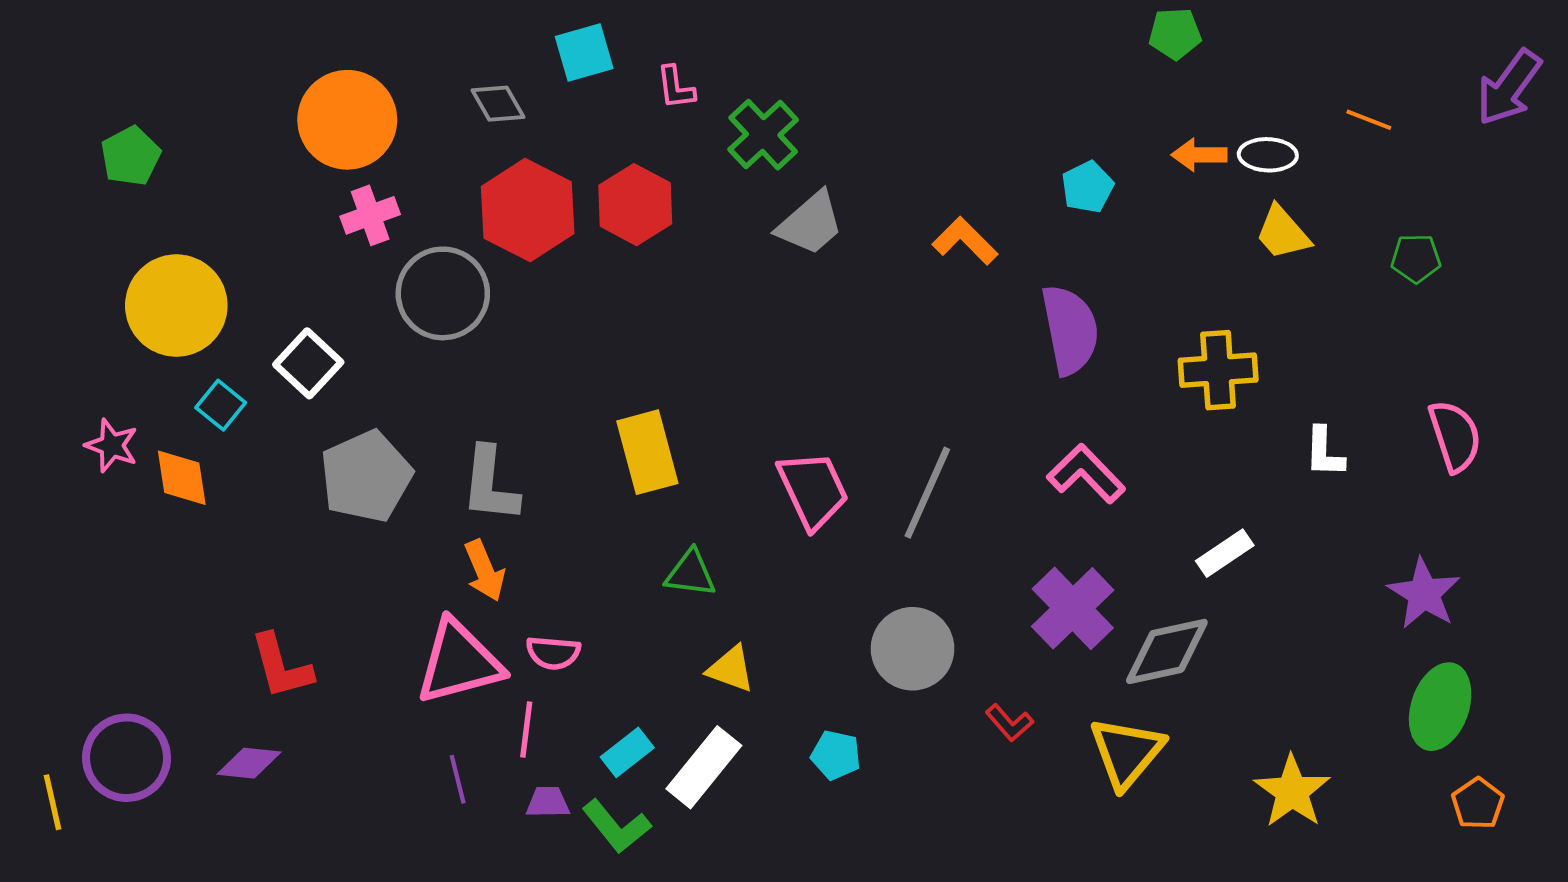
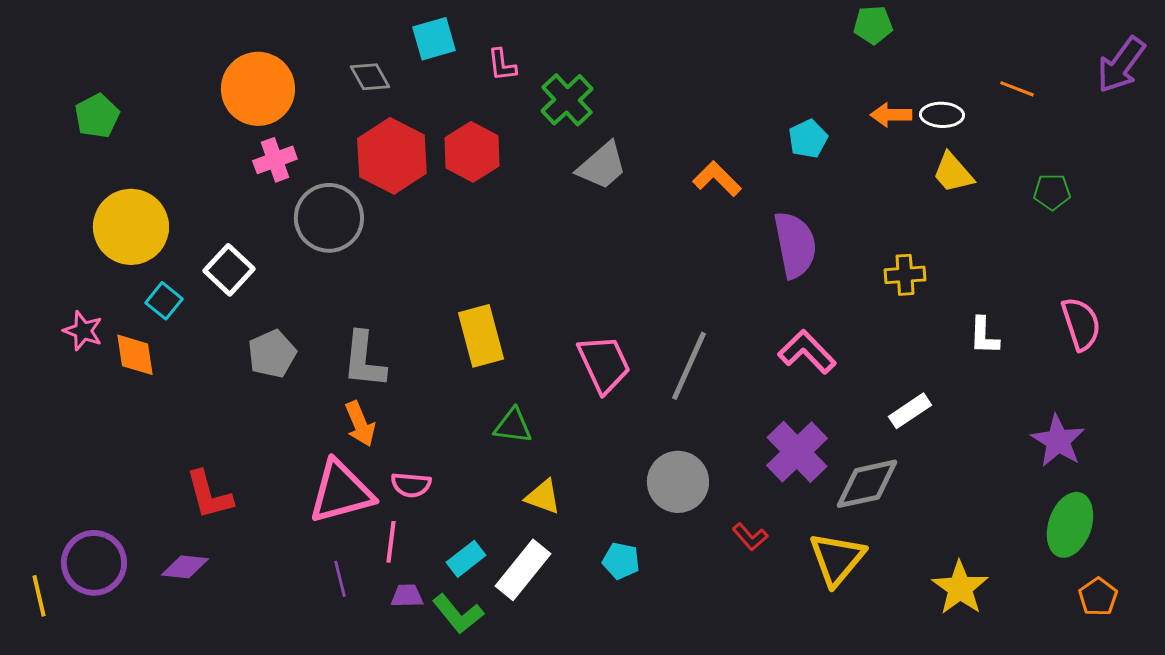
yellow cross: (1218, 370) -> (905, 275), size x0.7
gray pentagon: (366, 476) -> (272, 354), size x0.7

